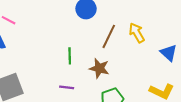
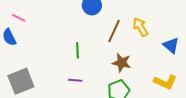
brown star: (99, 68) -> (122, 63), moved

